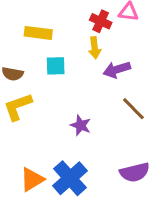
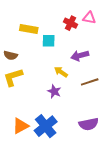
yellow arrow: (95, 48) -> (61, 72), moved, turned 128
cyan square: (56, 66) -> (49, 41), moved
brown line: (133, 109) -> (90, 82), turned -66

